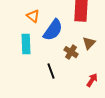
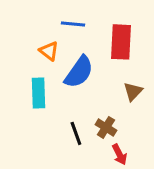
brown cross: (71, 52) -> (106, 127), moved
red arrow: (92, 80) -> (119, 154), moved, turned 120

